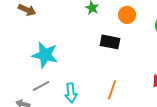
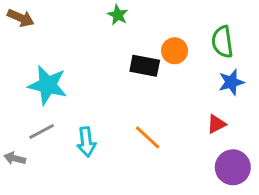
orange circle: (127, 15) -> (175, 51), moved
orange line: (112, 90) -> (148, 137), turned -66

